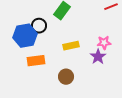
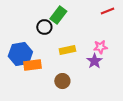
black circle: (39, 26) -> (44, 27), moved
blue hexagon: (25, 36) -> (20, 54), moved

